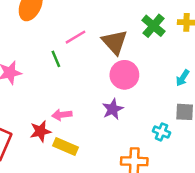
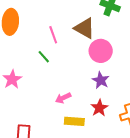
pink line: (76, 37) -> (53, 35), turned -60
red star: (40, 131) -> (99, 108), moved

